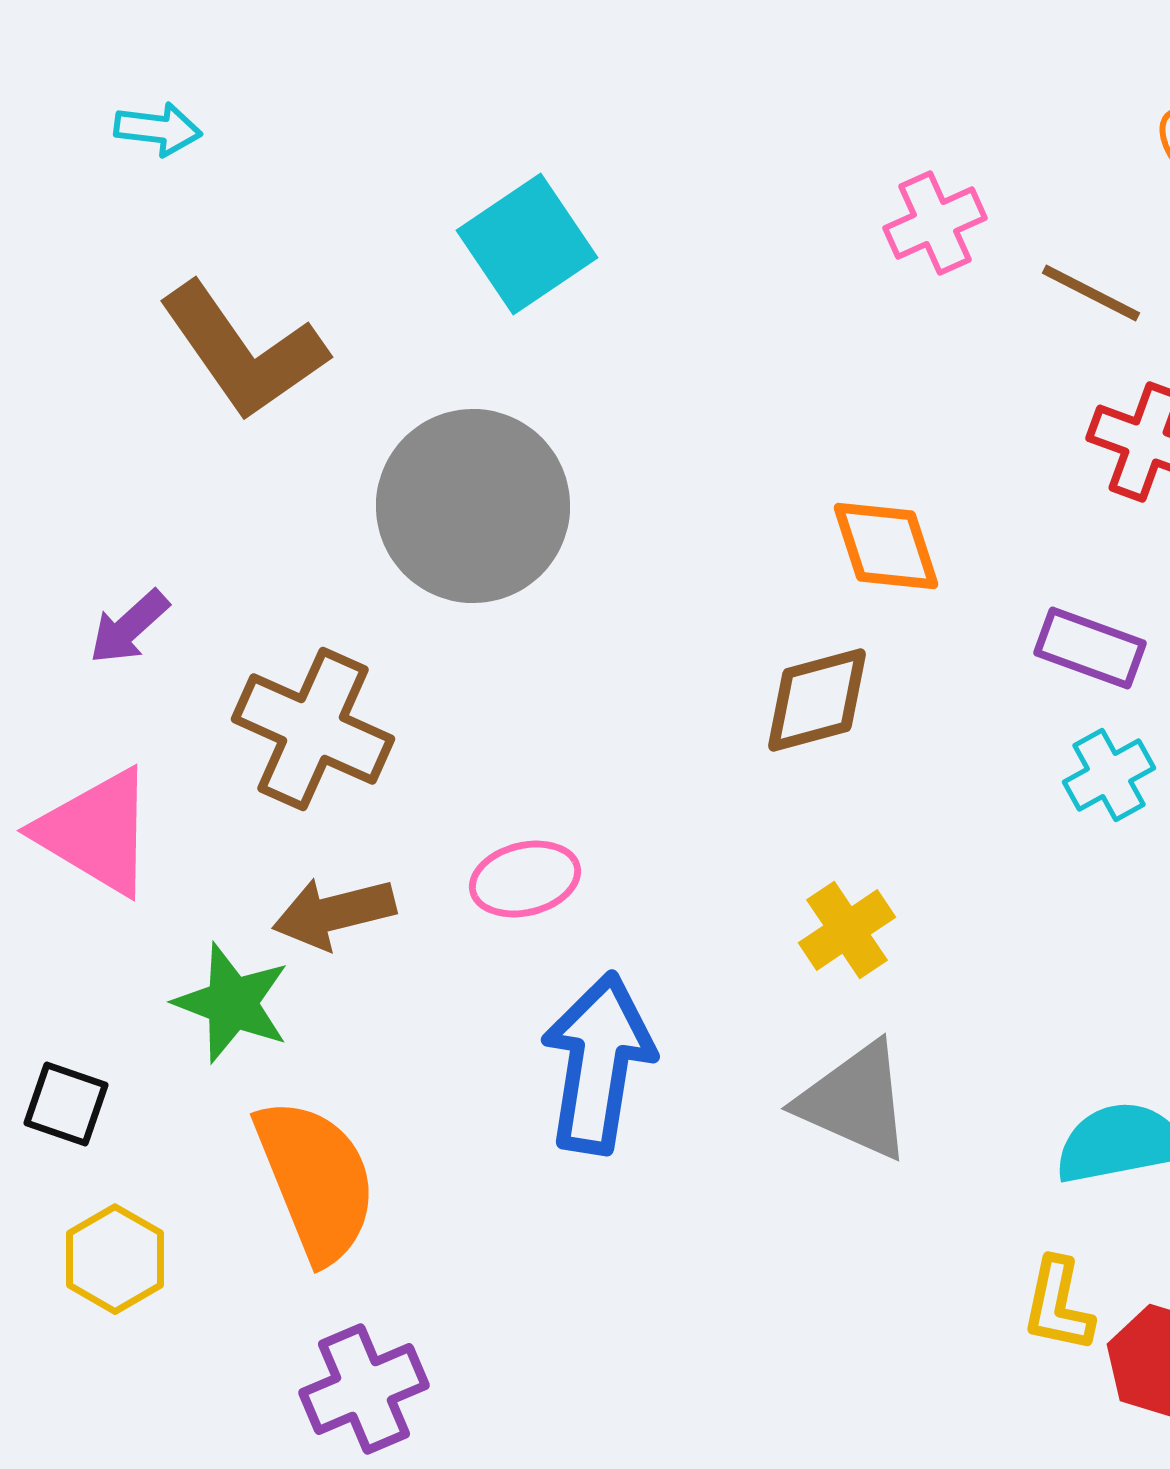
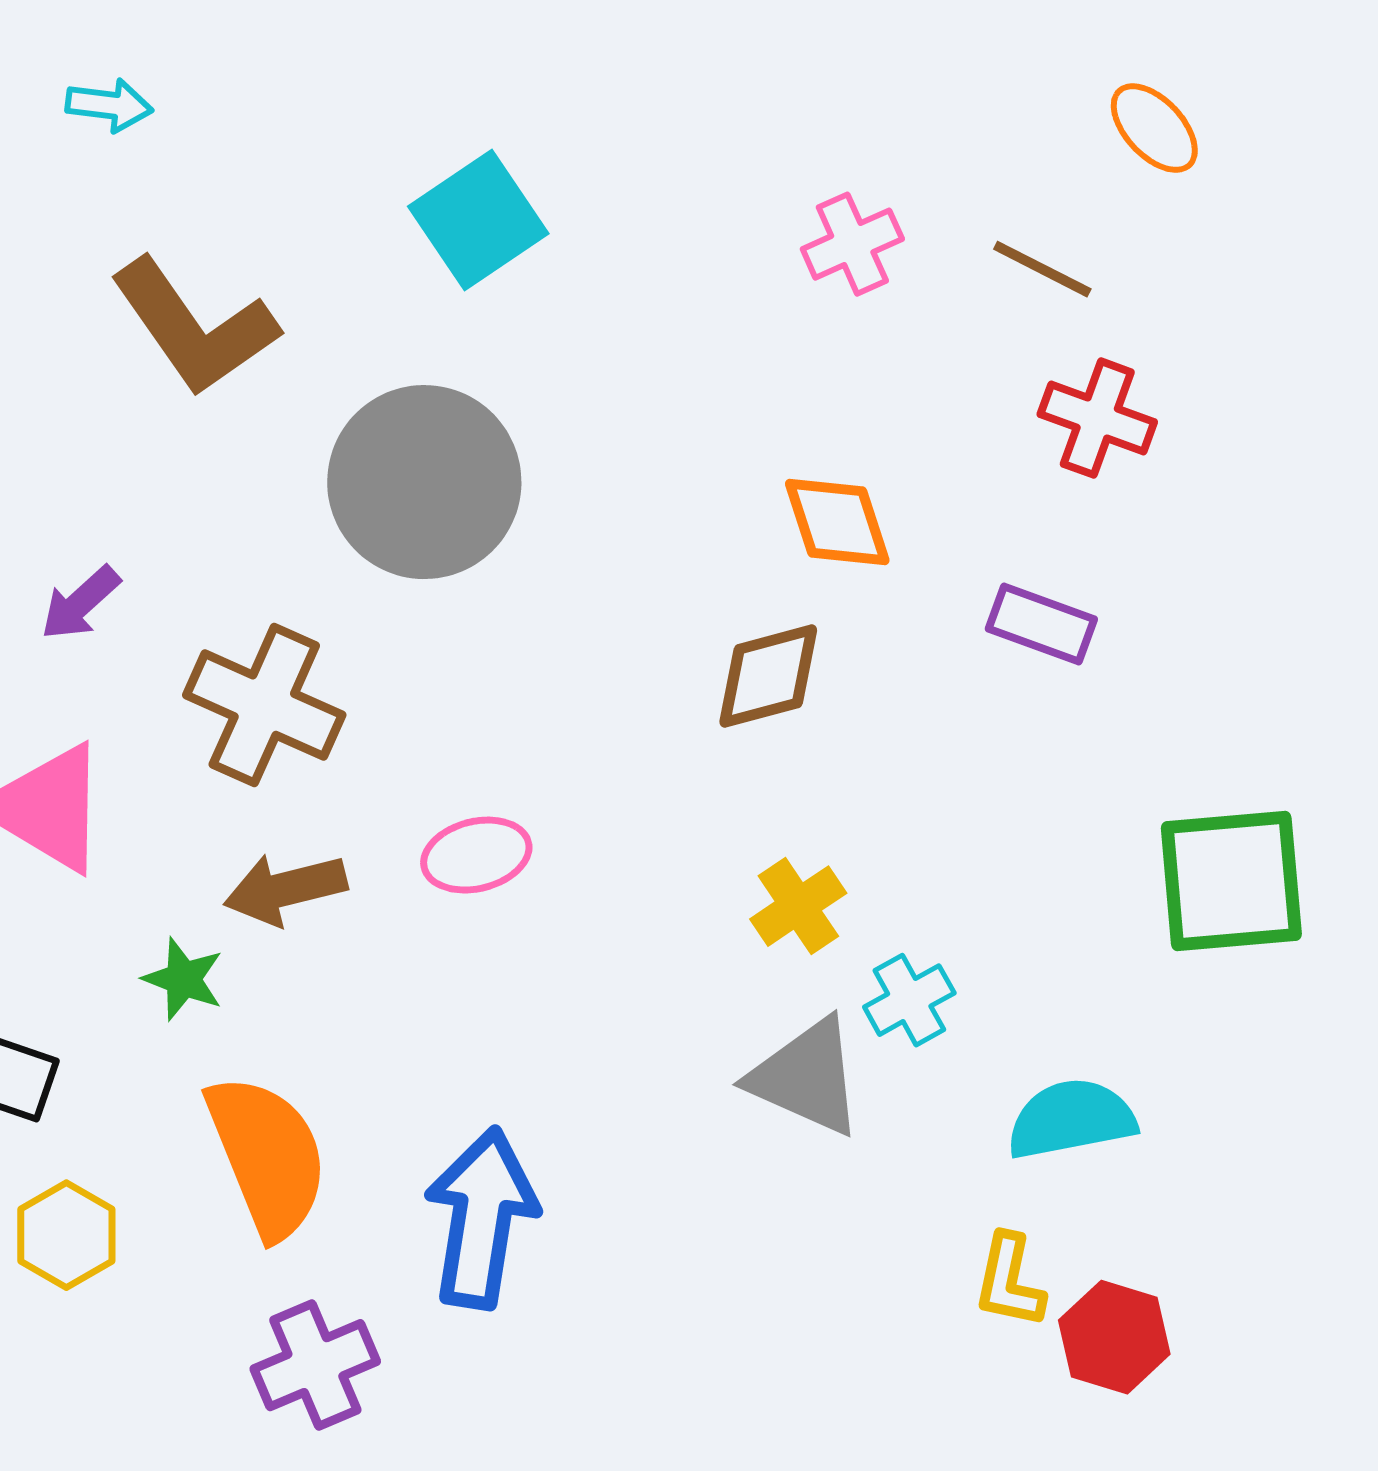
pink cross: (935, 223) -> (852, 244), moved
cyan cross: (1109, 775) -> (909, 1000), moved
green star: (232, 1003) -> (183, 979), size x0.7
blue arrow: (598, 1063) -> (481, 1218), moved

